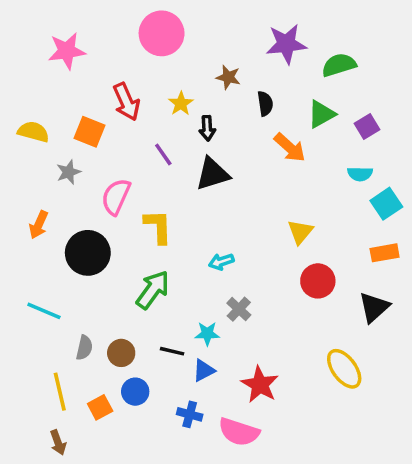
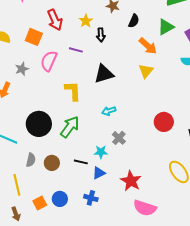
black semicircle: (265, 104) -> (134, 21), turned 32
purple line: (163, 155) -> (76, 50), turned -40
gray star: (68, 172) -> (22, 69), moved
black triangle: (212, 174) -> (104, 74), moved
pink semicircle: (116, 197) -> (49, 61), moved
yellow triangle: (300, 232) -> (146, 71), moved
black circle: (88, 253) -> (39, 124), moved
blue circle: (135, 392) -> (60, 199), moved
orange square: (100, 407) -> (40, 203), moved
pink semicircle: (239, 432) -> (145, 208), moved

